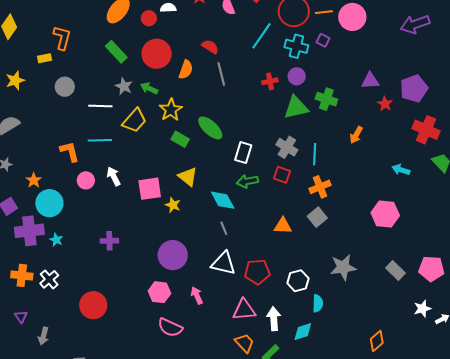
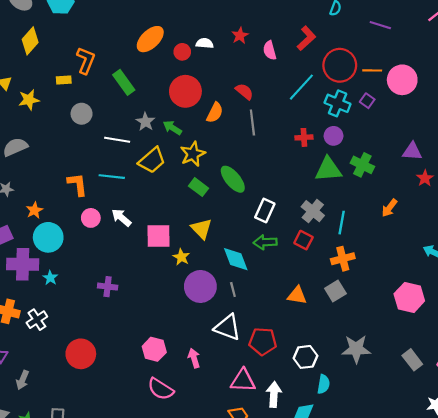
green rectangle: (116, 52) -> (124, 82), moved
white arrow: (114, 176) -> (121, 218), turned -30
purple circle: (173, 255) -> (200, 286), moved

